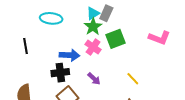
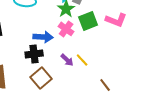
pink L-shape: (159, 38) -> (116, 20), moved
yellow line: (133, 79) -> (82, 60), moved

